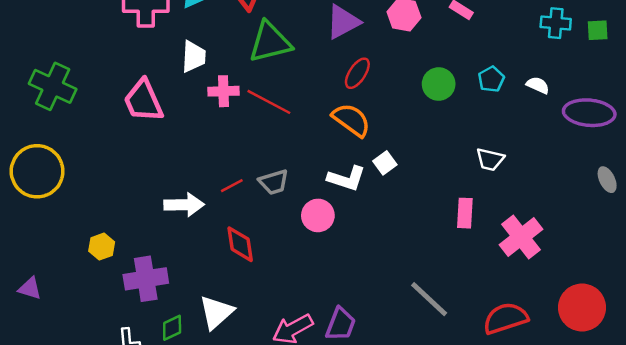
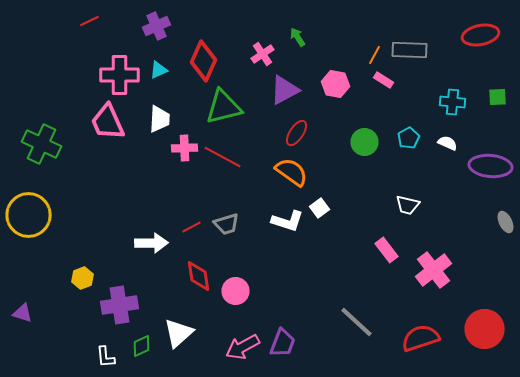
cyan cross: (556, 23) -> (452, 102), moved
pink trapezoid: (143, 101) -> (108, 122), moved
pink rectangle: (465, 213) -> (386, 250), turned -40
pink circle: (318, 215) -> (236, 291), moved

